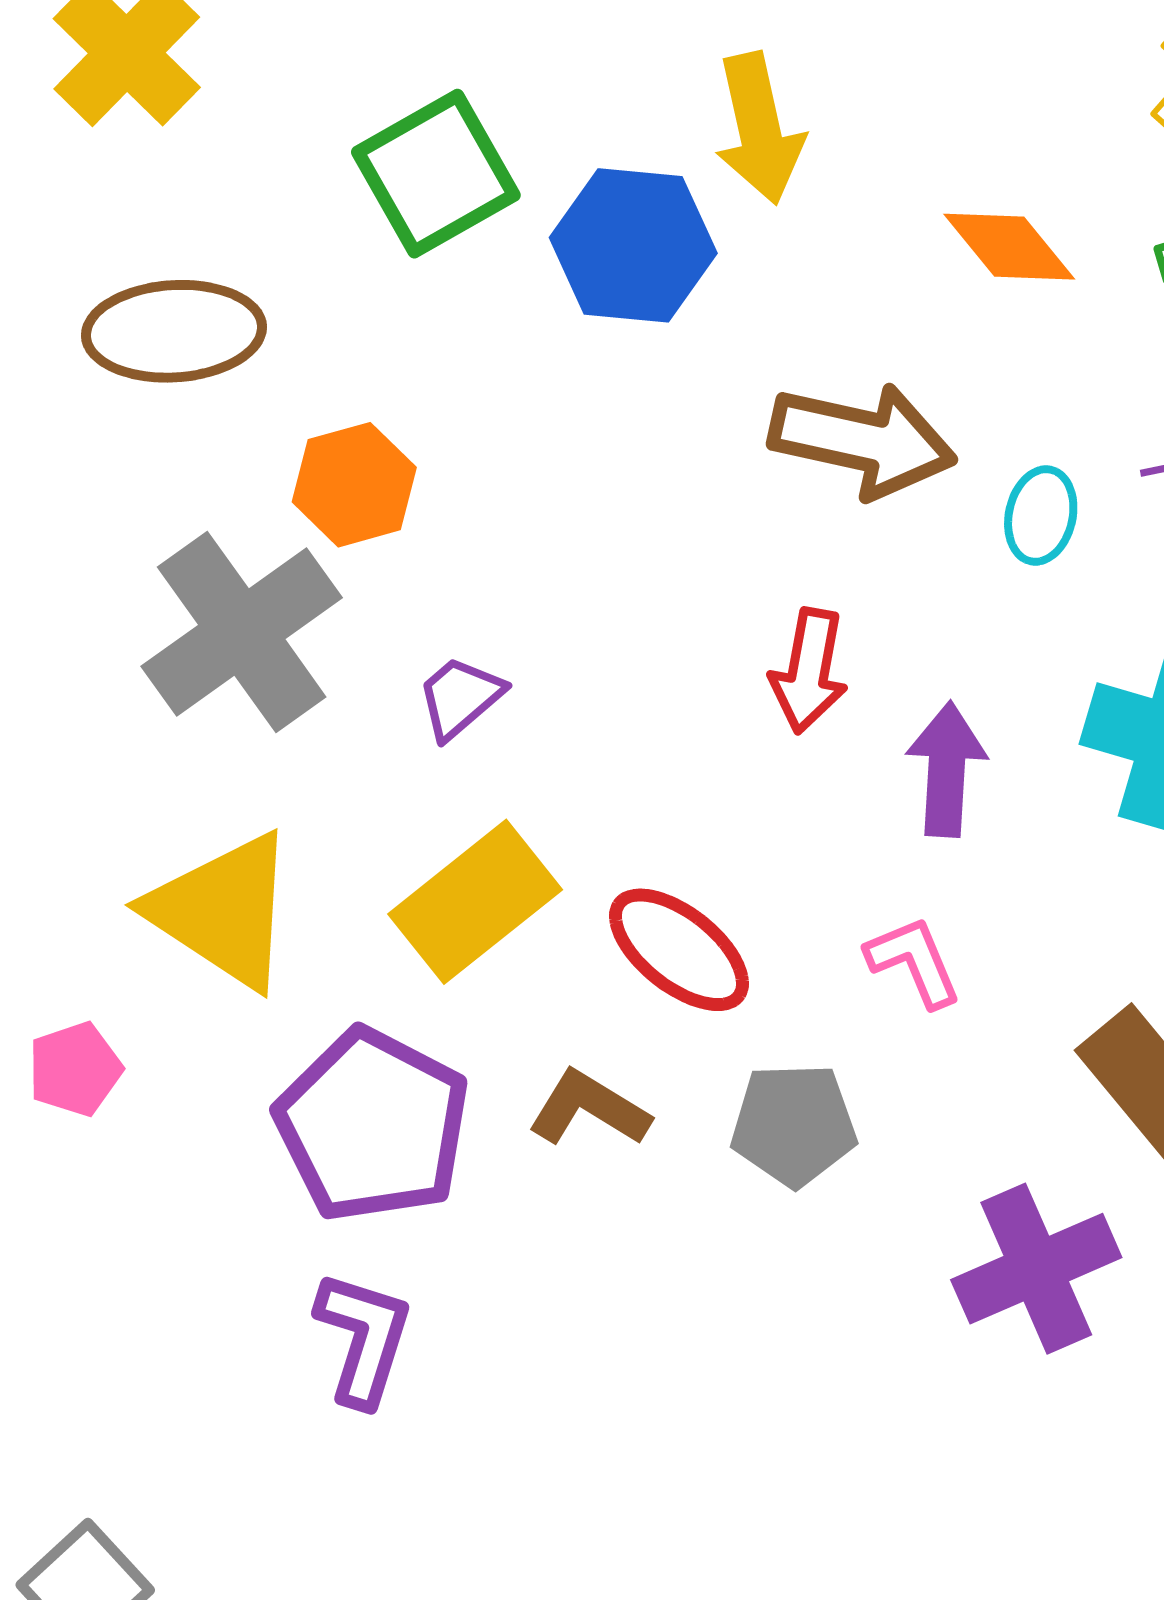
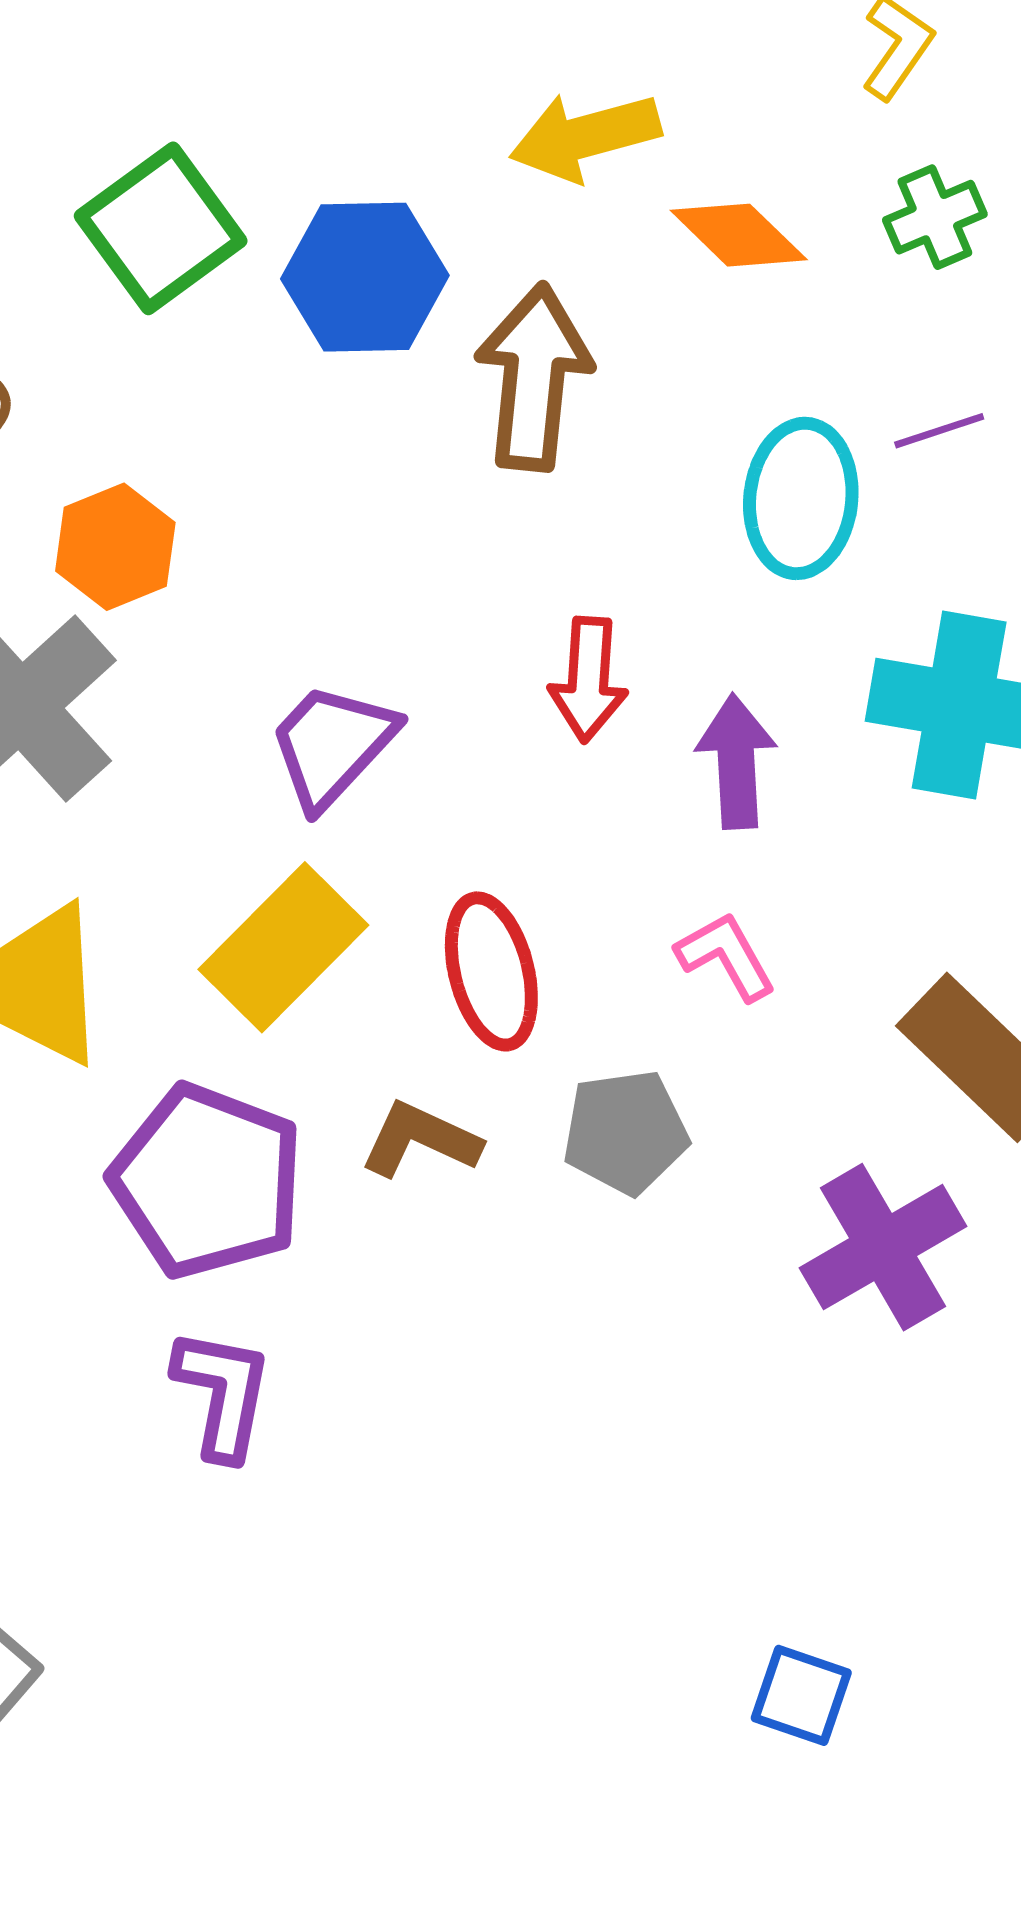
yellow arrow: (759, 128) -> (585, 137), moved, turned 94
brown arrow: (863, 440) -> (534, 377), moved, turned -90
cyan ellipse: (1041, 515) -> (801, 498), size x1.6
purple trapezoid: (460, 697) -> (332, 745), moved, size x1.5
red ellipse: (679, 950) -> (491, 971), turned 44

